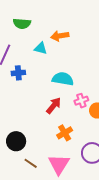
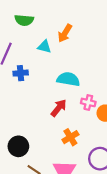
orange arrow: (60, 36) -> (65, 33), turned -48
pink cross: (81, 101) -> (88, 102), turned 32

